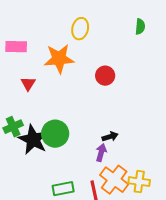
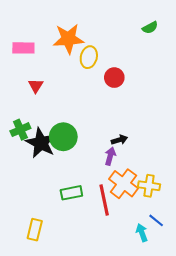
green semicircle: (140, 27) -> (150, 28), turned 56
yellow ellipse: (80, 29) -> (89, 57), moved
orange star: (59, 59) -> (68, 39), moved

